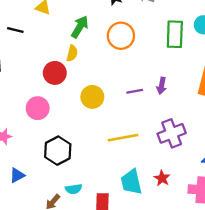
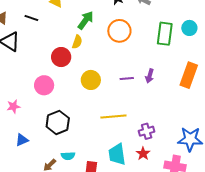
purple cross: (172, 133) -> (147, 131), moved, size x0.7

